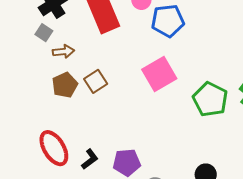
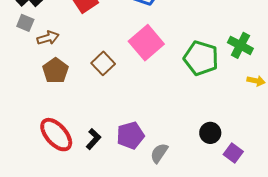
brown square: (96, 81) -> (103, 63), moved

